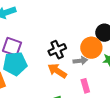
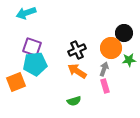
gray arrow: (80, 61) -> (104, 69), moved, turned -64

